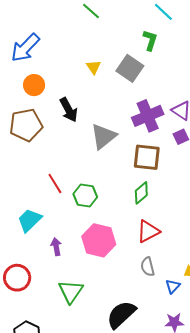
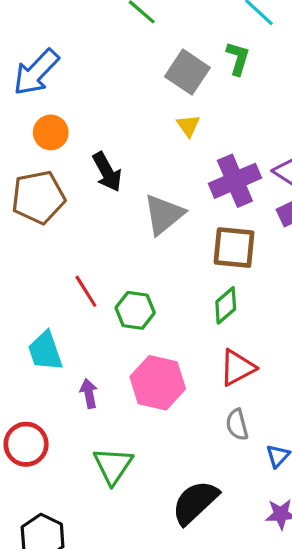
yellow triangle: (94, 67) -> (188, 126), moved
gray square: (130, 68) -> (187, 72), moved
cyan trapezoid: (29, 220) -> (45, 351), turned -64

